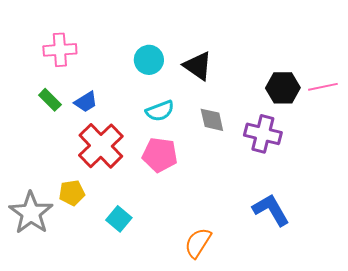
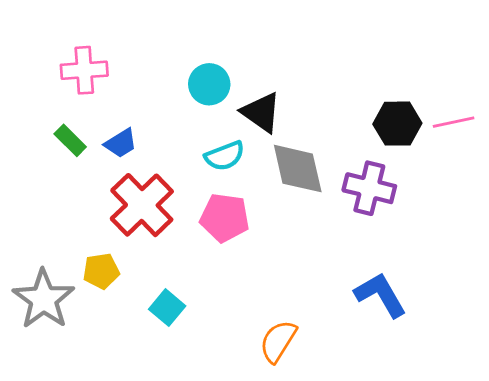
black triangle: (198, 66) -> (261, 112), moved
gray diamond: (212, 120) -> (298, 169), size x1.5

